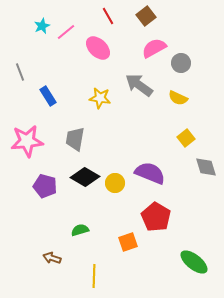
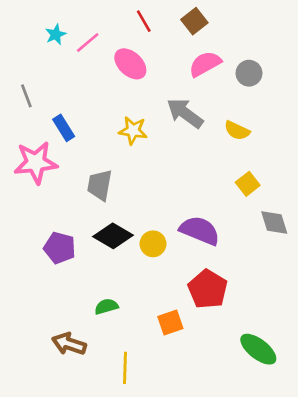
gray circle: (181, 63) -> (249, 73), moved
pink star: (27, 141) -> (36, 163), moved
brown arrow: (52, 258) -> (69, 344), size x1.4

